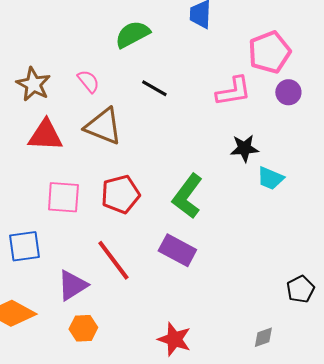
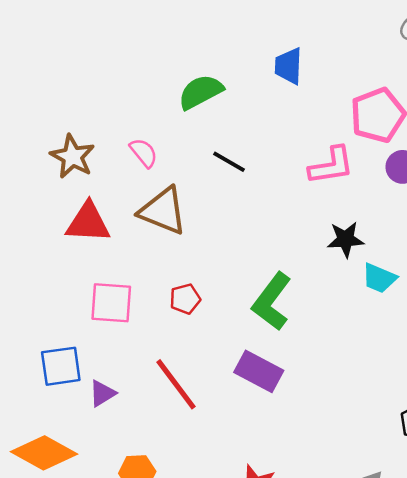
red pentagon: (120, 194) -> (185, 299), size x0.6
purple triangle: (72, 285) -> (102, 393), moved, size x0.7

